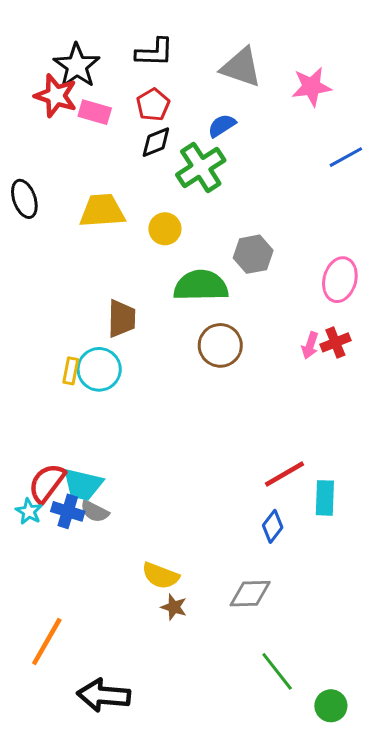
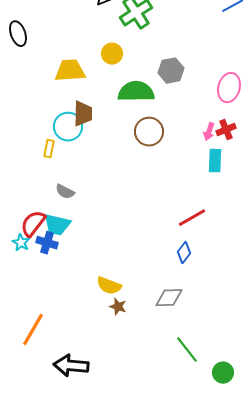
yellow trapezoid: (102, 211) -> (70, 71), moved
cyan circle: (99, 369) -> (68, 127), moved
cyan rectangle: (325, 498) -> (215, 161), moved
gray semicircle: (95, 511) -> (65, 192), moved

